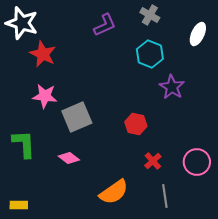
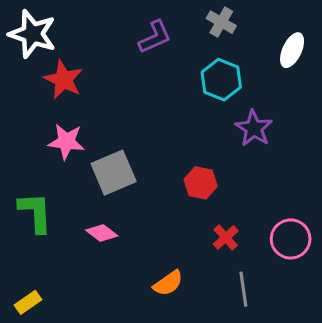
orange semicircle: (114, 192) -> (168, 283), size x0.7
yellow rectangle: (19, 205) -> (28, 302), turned -36

